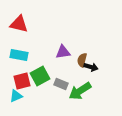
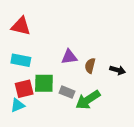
black arrow: (91, 67) -> (118, 70), moved
green square: (40, 76) -> (44, 83), turned 30

